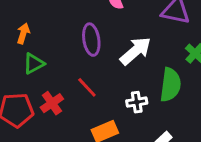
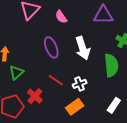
white arrow: (136, 51) -> (83, 48), turned 125
white cross: (137, 102) -> (80, 84), moved

